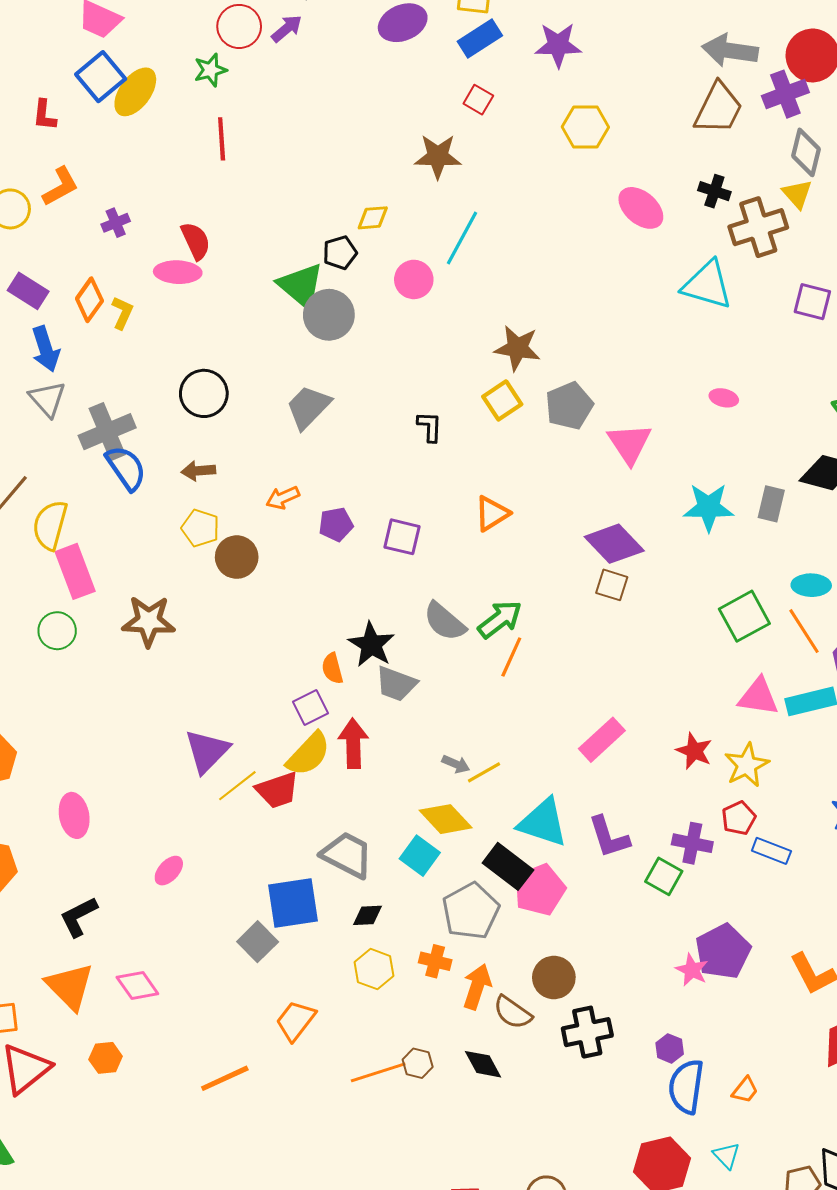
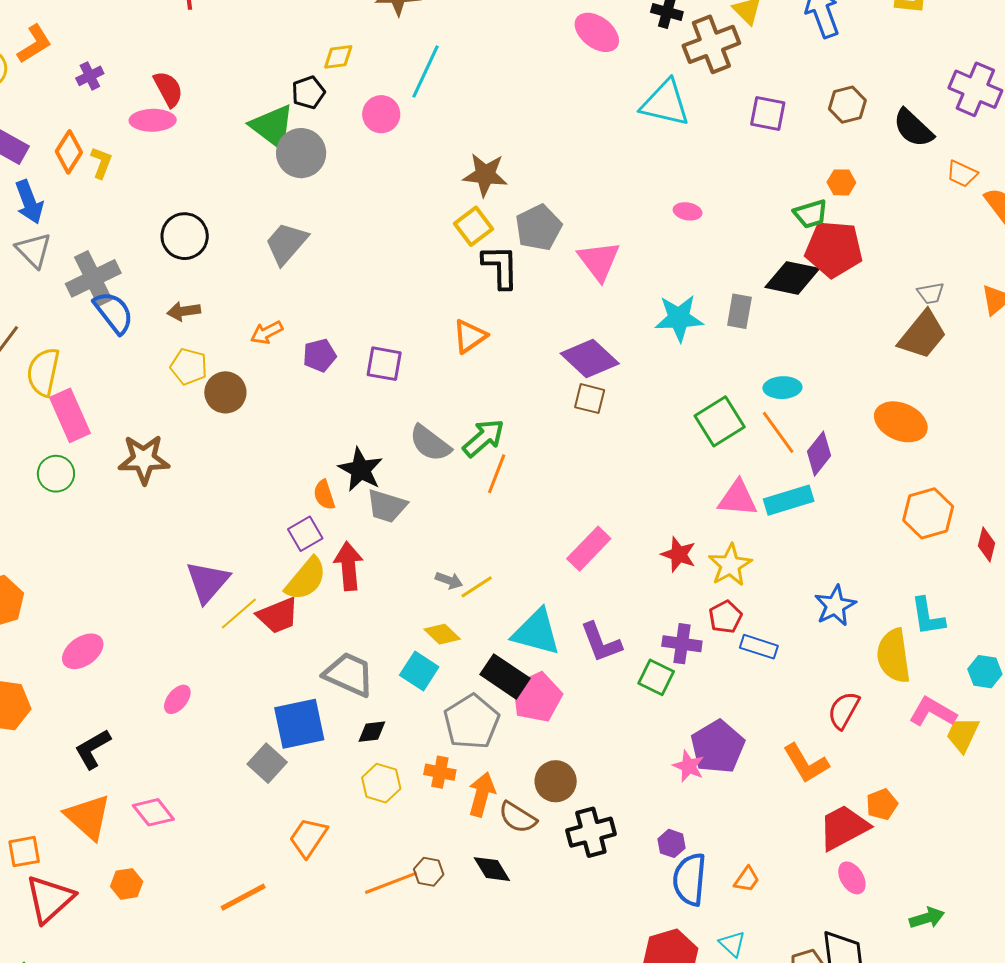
black L-shape: (430, 427) -> (500, 267), moved, size x1.5
pink ellipse: (74, 815) -> (83, 651), turned 69
yellow diamond: (446, 819) -> (442, 634), size x0.7

